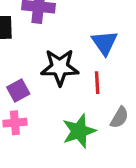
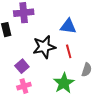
blue triangle: (105, 43) -> (68, 26), turned -36

